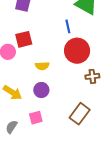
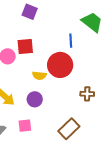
red circle: (77, 51) -> (60, 65), moved

